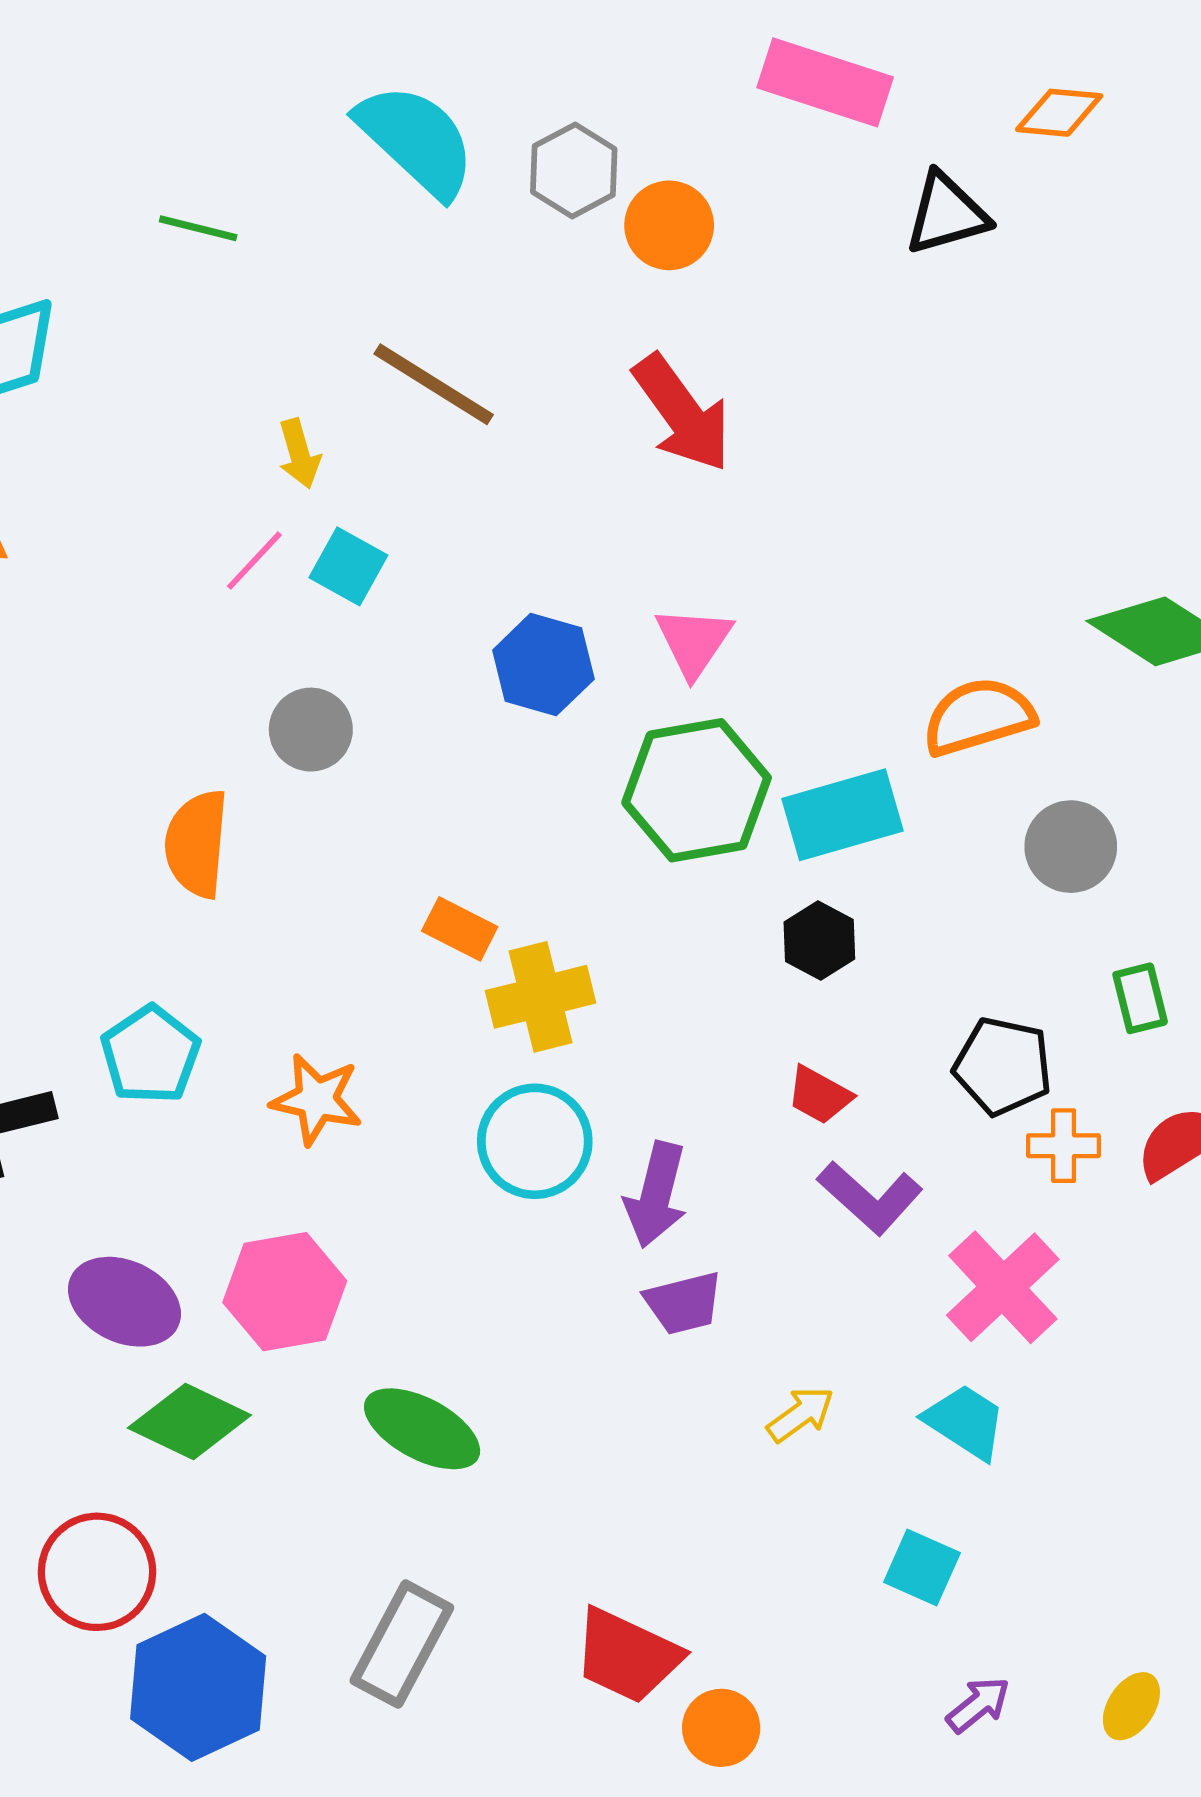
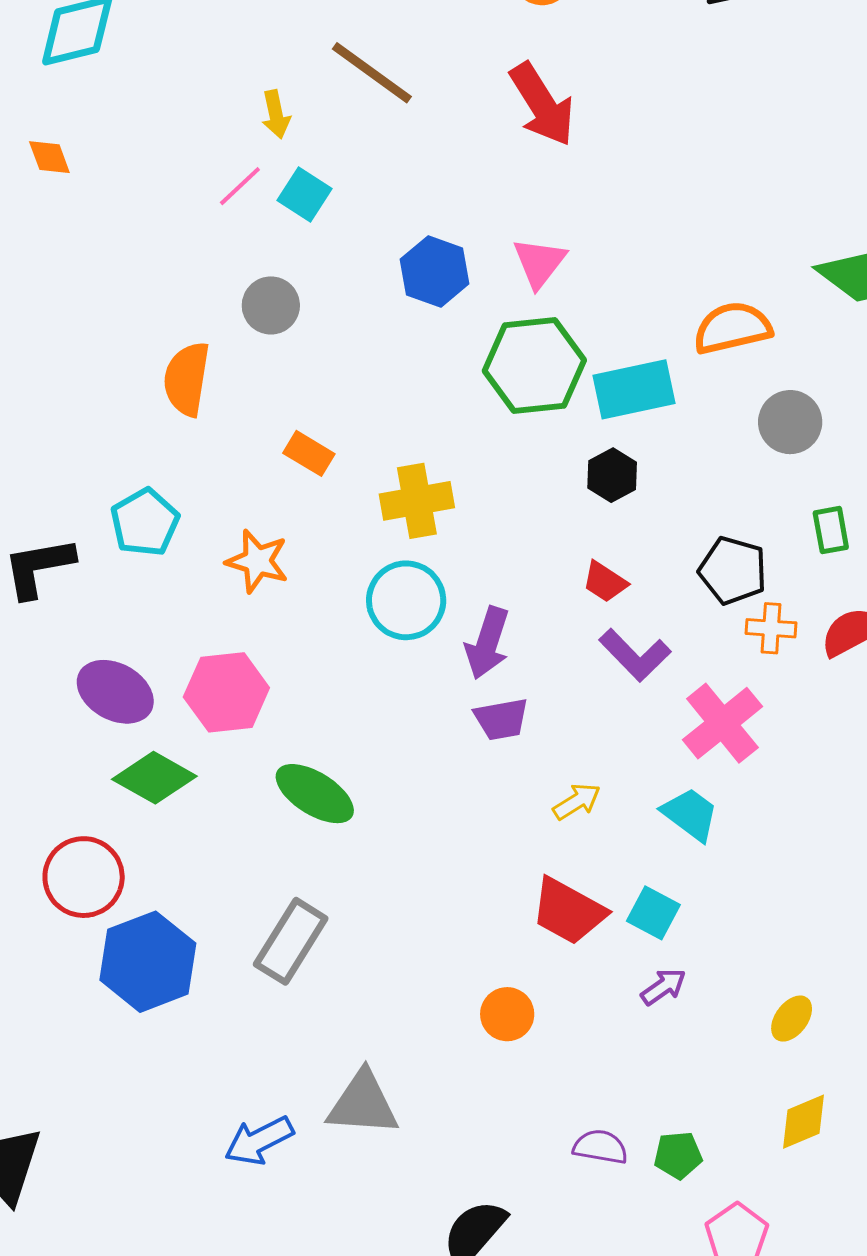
orange rectangle: (460, 929) -> (309, 453), moved
red trapezoid: (627, 1656) -> (568, 911), moved
purple arrow: (978, 1705) -> (663, 987), moved

